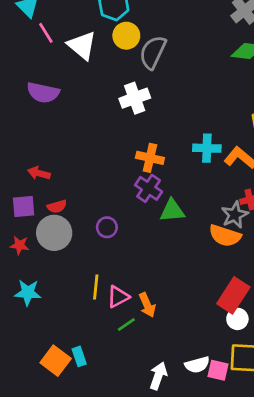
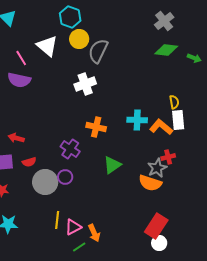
pink line: (46, 33) -> (21, 58), moved
purple cross: (149, 188) -> (70, 149), moved
green triangle: (172, 211) -> (112, 165), turned -30
gray circle: (54, 233) -> (45, 182), moved

